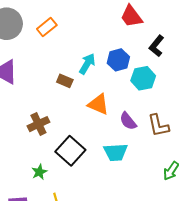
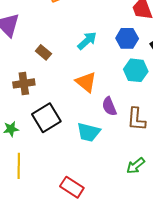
blue hexagon: (118, 60) -> (127, 38), moved
brown rectangle: (65, 81) -> (43, 52), moved

